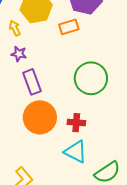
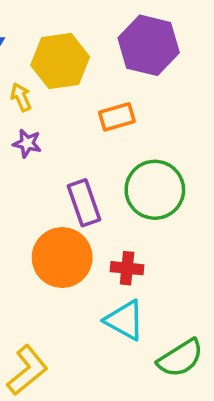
orange rectangle: (69, 27) -> (117, 117), moved
purple rectangle: (32, 82) -> (84, 203), moved

